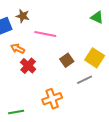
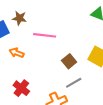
red cross: (28, 66) -> (21, 88), moved
gray line: (85, 80) -> (74, 83), moved

